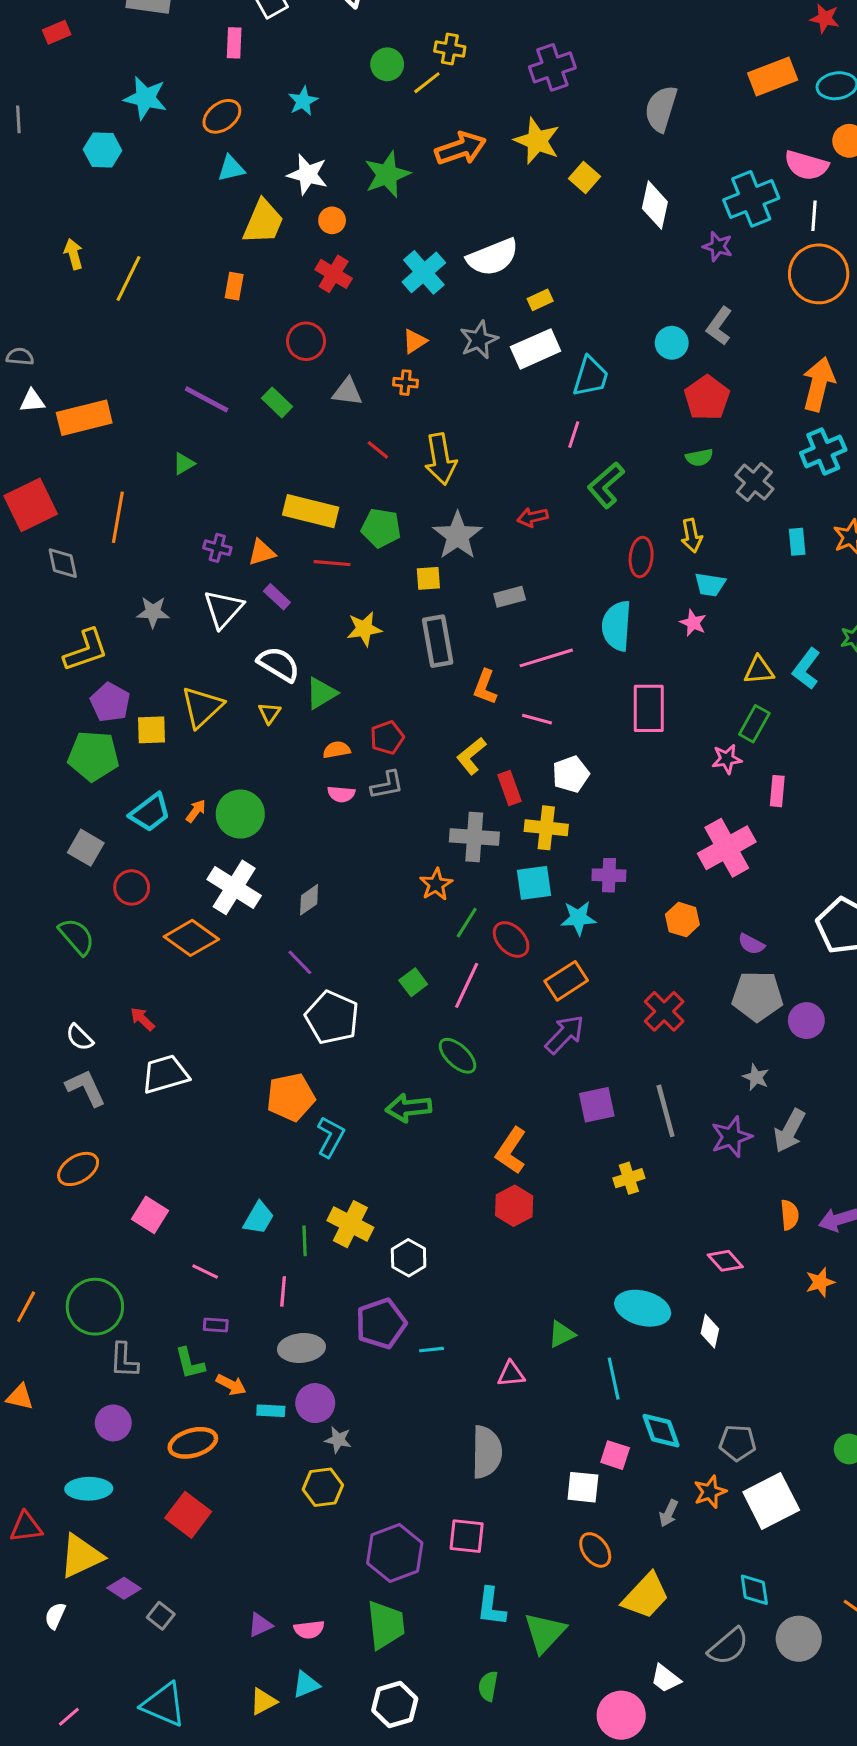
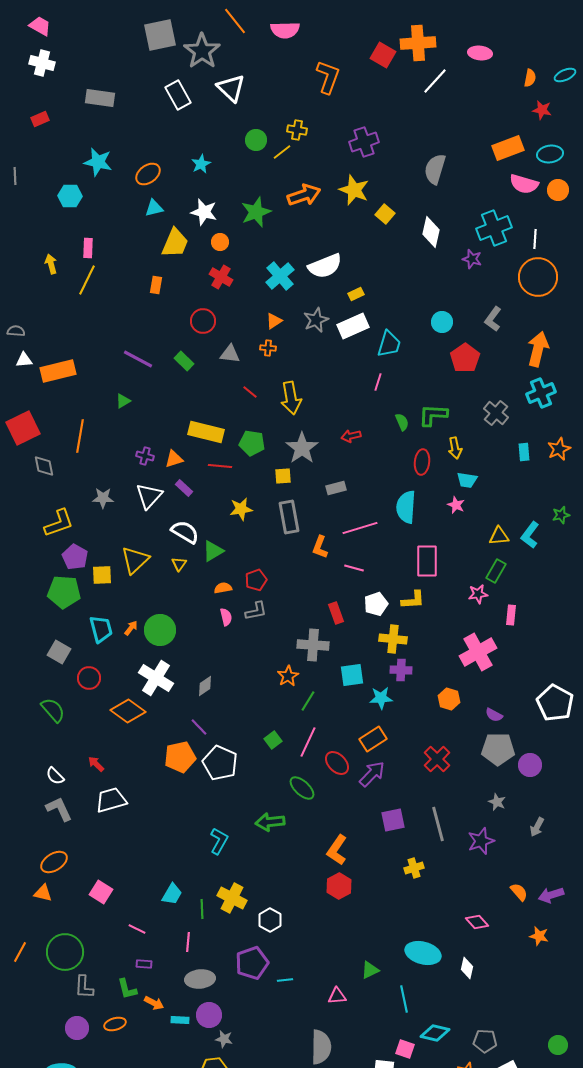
pink rectangle: (234, 43) -> (88, 248), moved
pink semicircle: (806, 165) -> (524, 184), moved
gray L-shape: (719, 326) -> (493, 319), moved
green semicircle: (699, 458) -> (402, 422), moved, turned -102
green L-shape: (606, 485) -> (433, 415), moved, turned 44
yellow L-shape: (471, 756) -> (413, 600), moved, turned -145
pink semicircle: (341, 794) -> (226, 617), turned -108
cyan trapezoid: (150, 812) -> (101, 629), turned -68
yellow cross: (546, 828) -> (393, 639), moved
red ellipse: (511, 939) -> (337, 763), moved
orange pentagon: (291, 1097) -> (180, 757), moved
gray arrow: (790, 1131) -> (537, 827), moved, size x0.7
orange semicircle: (790, 1215) -> (519, 892), turned -36
orange star: (820, 1282) -> (539, 936), turned 30
orange triangle: (20, 1397) -> (43, 893), moved
cyan diamond: (661, 1431) -> (435, 1033), turned -56
orange ellipse: (193, 1443) -> (115, 1024), moved, size x0.7

